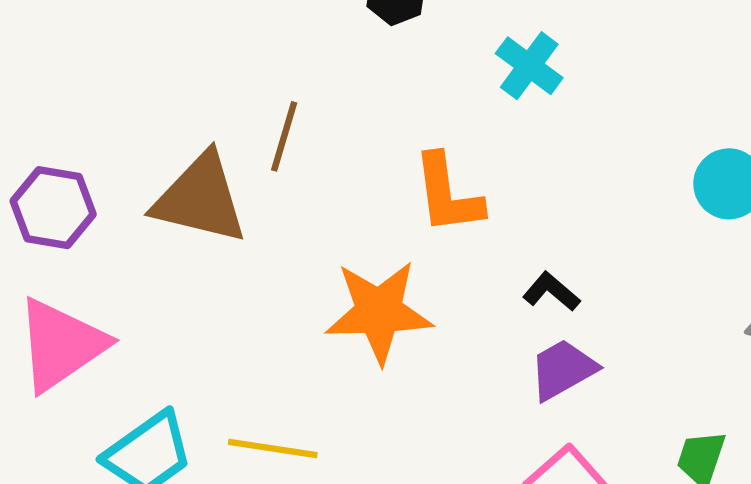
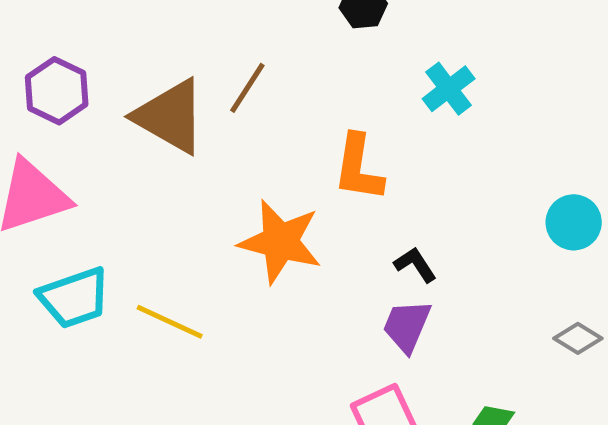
purple trapezoid: (563, 369) -> (407, 326), turned -54

